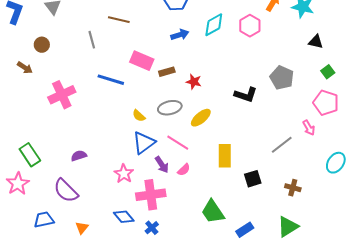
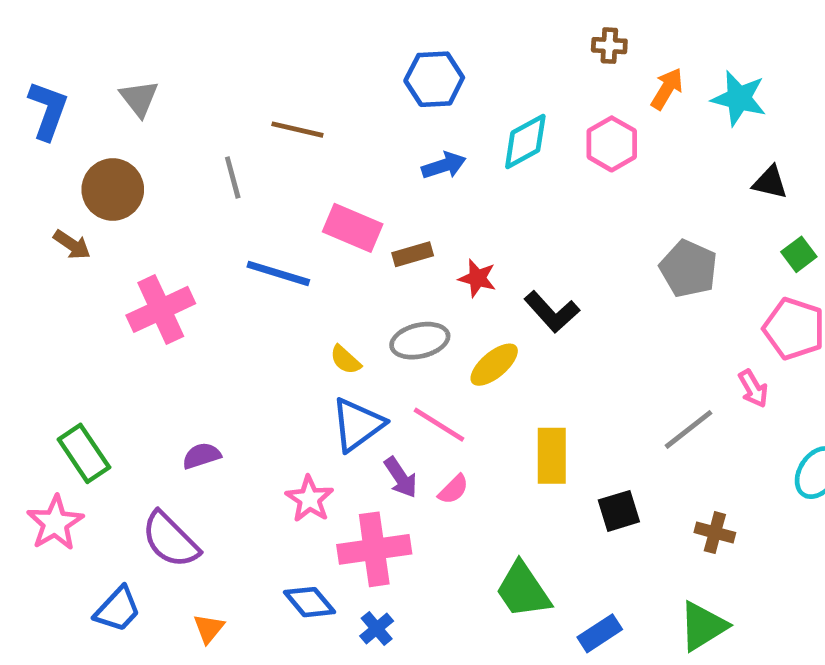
brown circle: (42, 45) -> (113, 190), size x1.6
black L-shape: (246, 95) -> (552, 312), moved, turned 30
blue trapezoid: (44, 220) -> (118, 609), turned 145

